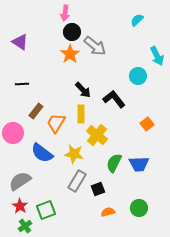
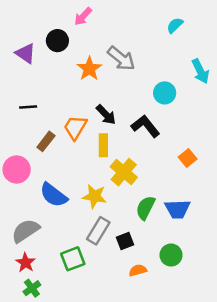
pink arrow: (65, 13) -> (83, 16), turned 35
black circle: (72, 32) -> (57, 41), moved
cyan circle: (138, 76) -> (165, 93), moved
orange trapezoid: (56, 123) -> (75, 127), moved
green circle: (139, 208) -> (171, 255), moved
green square: (46, 210) -> (73, 259), moved

